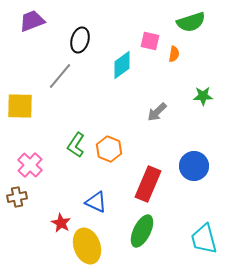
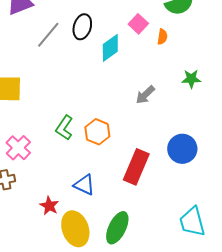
black ellipse: (80, 40) -> (82, 27), moved
pink square: (150, 41) -> (138, 24), turned 30
gray line: (60, 76) -> (48, 35), moved
green ellipse: (142, 231) -> (117, 228), moved

